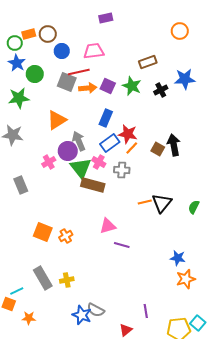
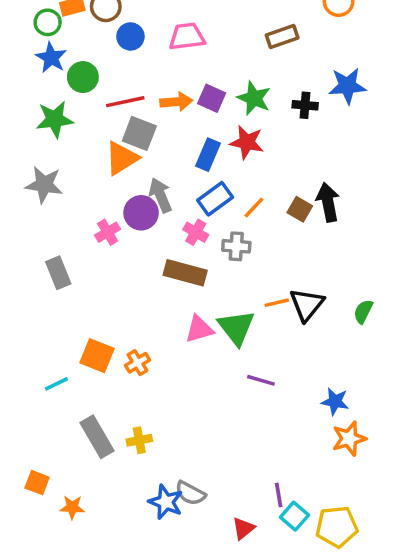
brown rectangle: (148, 62) -> (282, 36), moved
red line: (79, 72) -> (125, 102), moved
gray square: (67, 82) -> (139, 133), moved
black cross: (161, 90) -> (305, 105), turned 32
red star: (128, 134) -> (247, 142), moved
green triangle: (81, 168) -> (236, 327), moved
pink triangle: (108, 226) -> (199, 329), moved
purple line: (122, 245) -> (261, 380), moved
cyan line: (17, 291) -> (56, 384), moved
cyan square: (198, 323) -> (294, 516), moved

